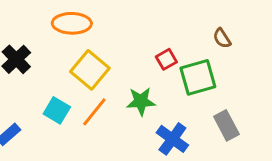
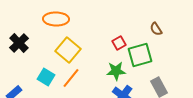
green star: (141, 101) -> (116, 71), moved

